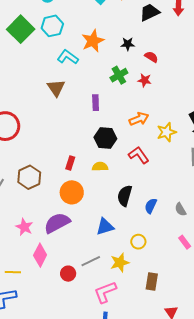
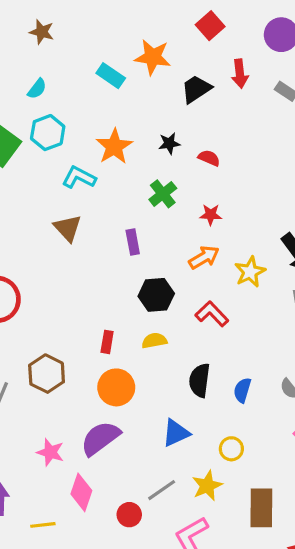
red star: (145, 80) -> (211, 215), moved
brown rectangle: (152, 282) -> (261, 508), size x1.4

